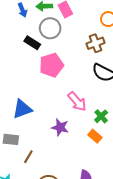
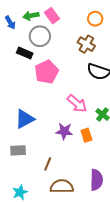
brown cross: (96, 43) -> (86, 44), turned -30
orange rectangle: (95, 136) -> (86, 135), moved, turned 40
brown line: (28, 157) -> (48, 164), moved

